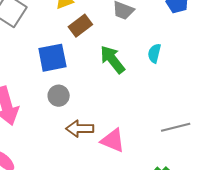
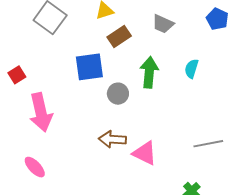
green arrow: (112, 59) -> (149, 72), turned 40
gray circle: (59, 96) -> (118, 94), moved

